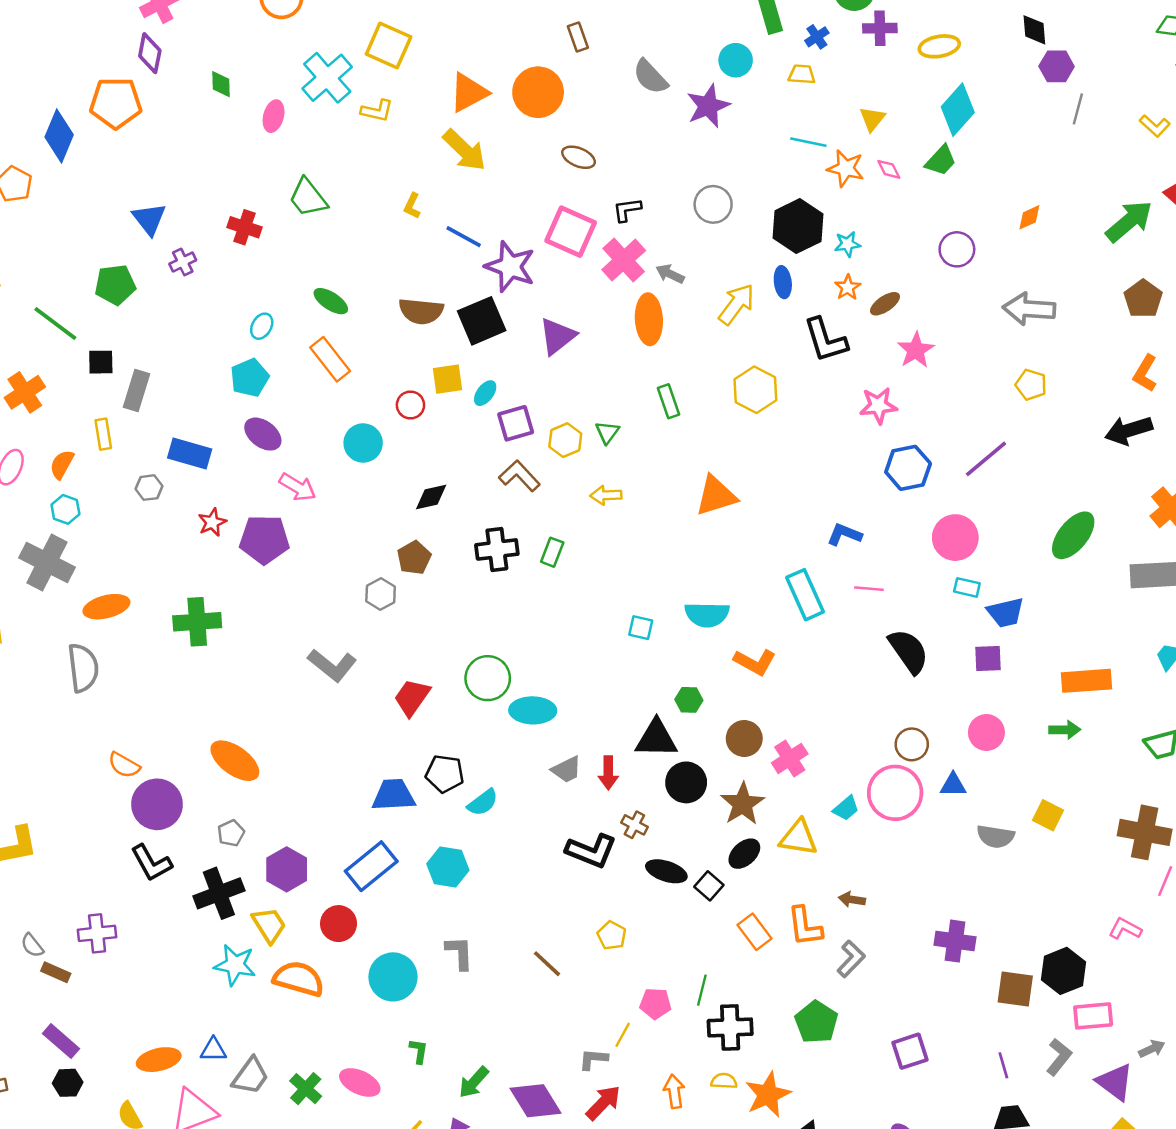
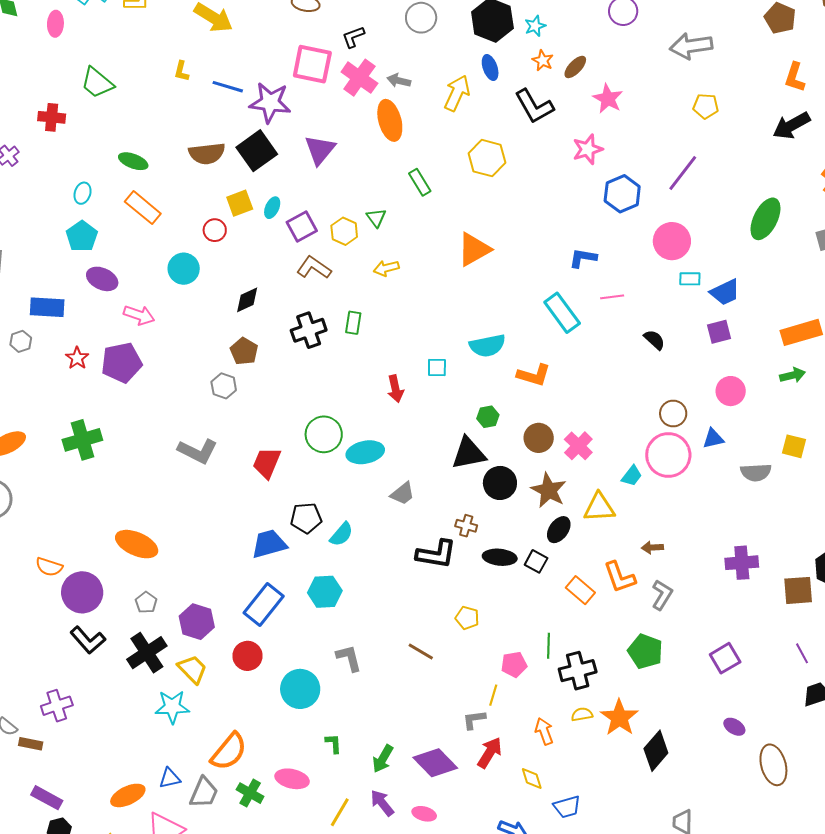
black semicircle: (909, 651) -> (654, 340), size x0.6
red arrow: (608, 773) -> (395, 389), moved
orange semicircle: (299, 979) -> (229, 752), moved, turned 126

